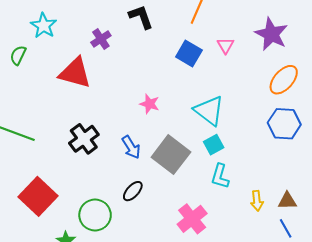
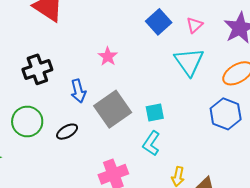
cyan triangle: (209, 111) -> (189, 62), moved
green circle: (95, 215) -> (27, 121), moved

